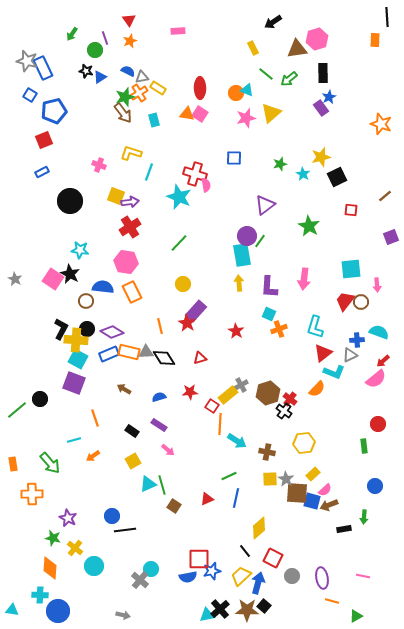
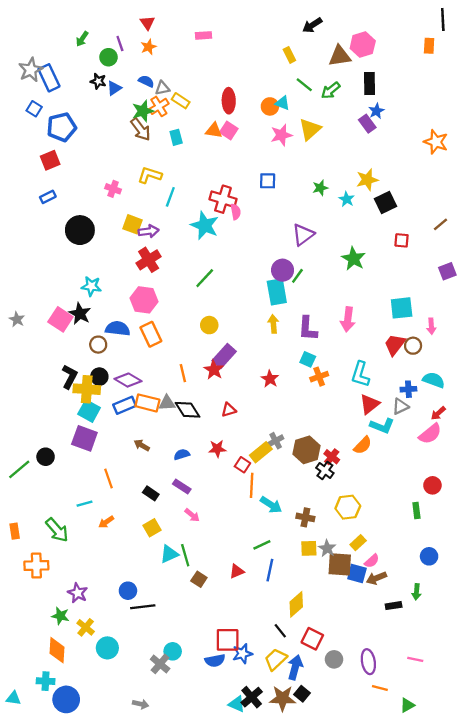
gray star: (27, 61) -> (31, 70), turned 30
cyan triangle: (207, 615) -> (237, 704), turned 35

